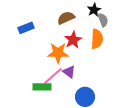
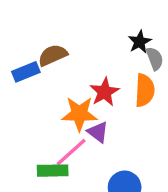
brown semicircle: (66, 18) -> (53, 55), moved
purple triangle: (69, 72) -> (98, 132), moved

